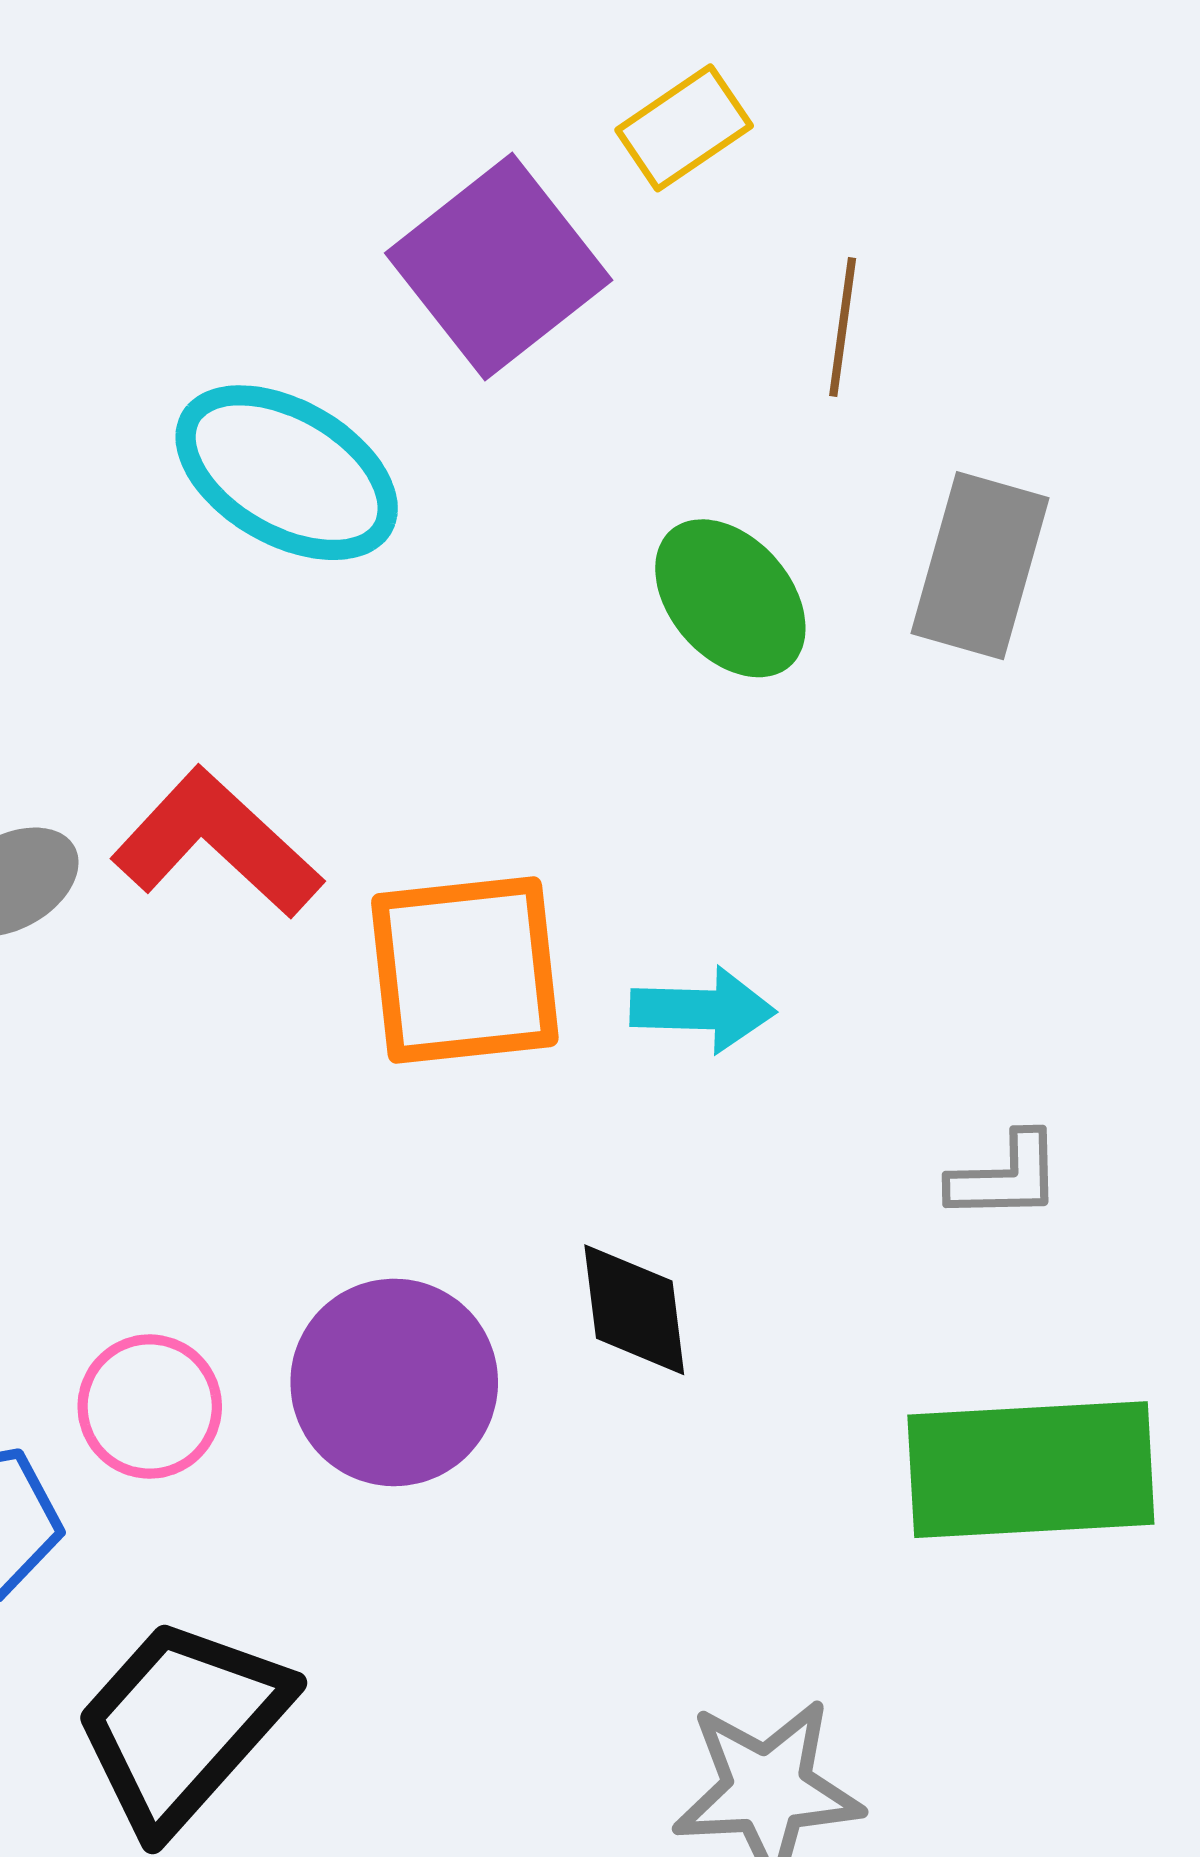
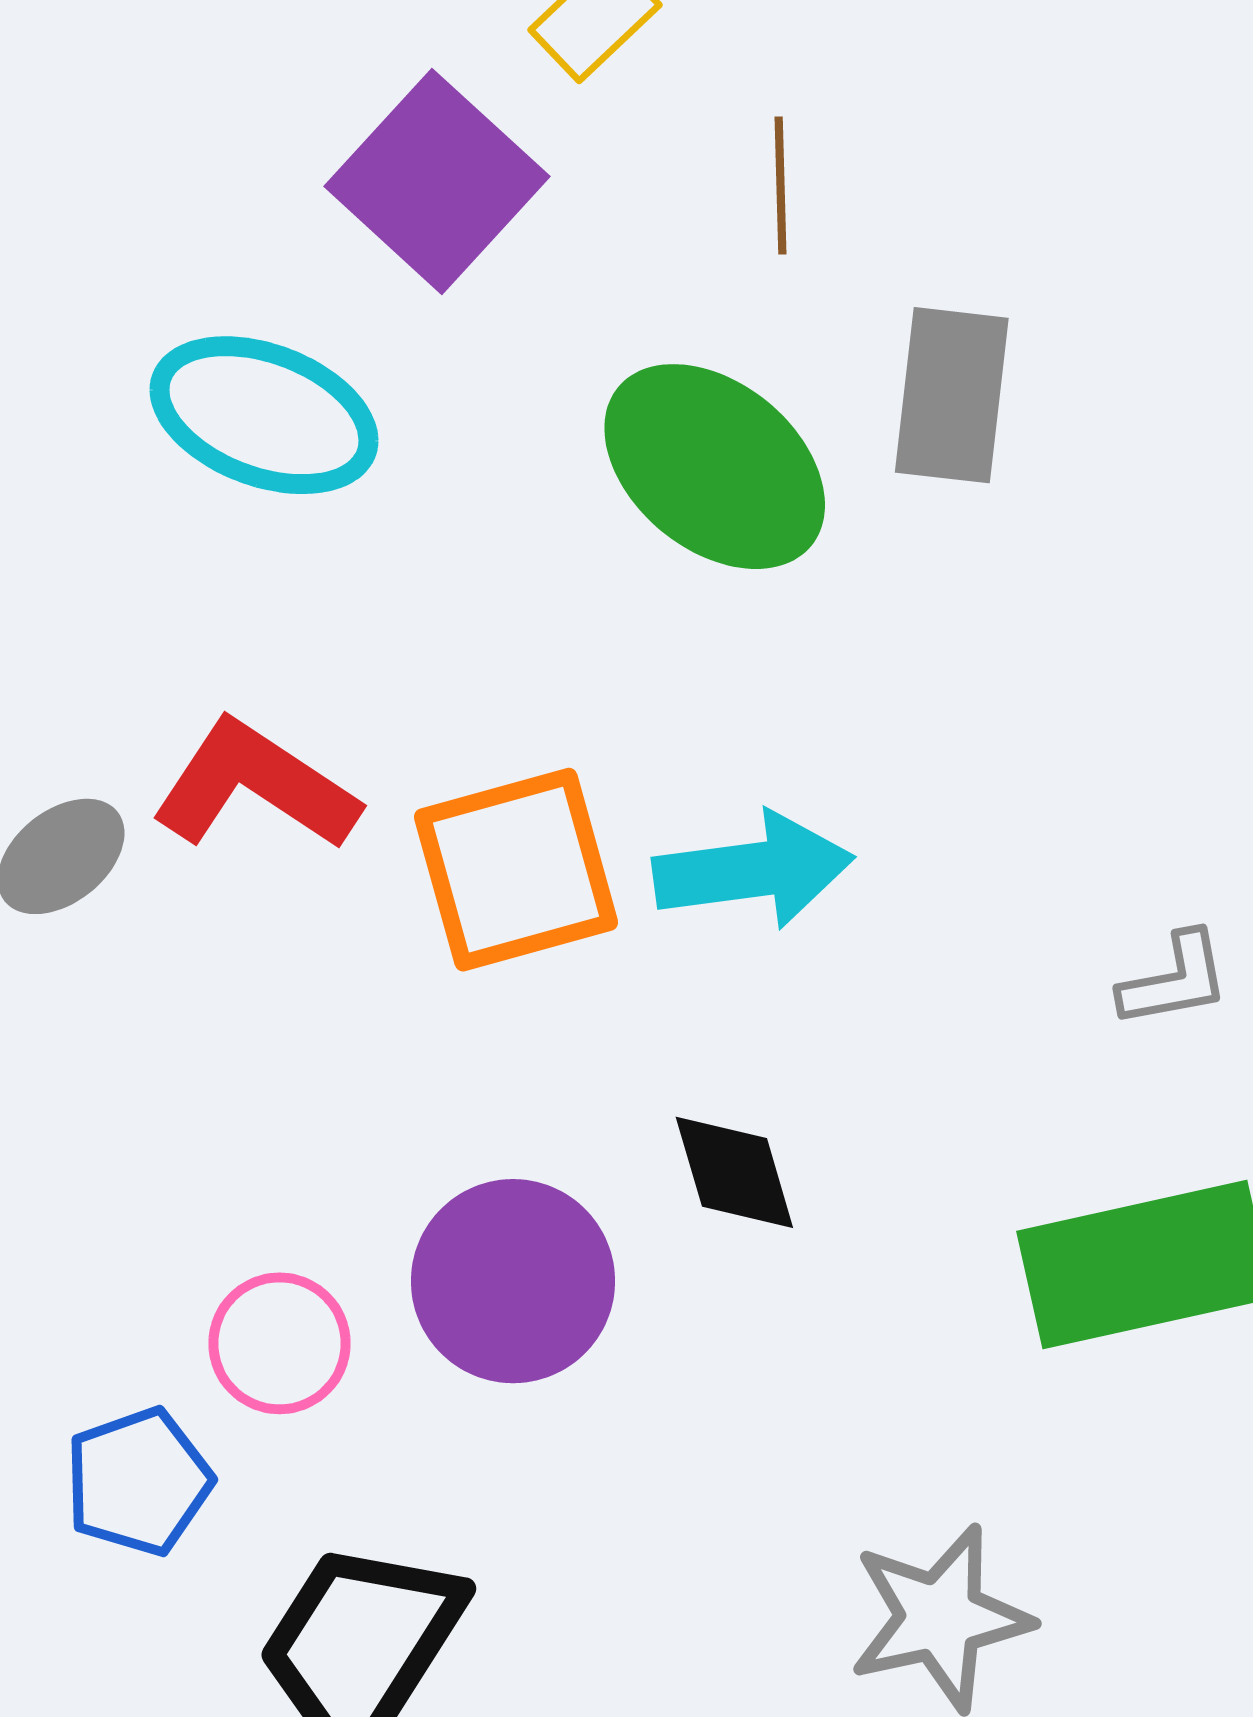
green ellipse: (730, 598) -> (715, 467), size x1.4
cyan arrow: (703, 1010) -> (753, 870), size x1.4
gray L-shape: (1005, 1177) -> (1175, 980), moved

